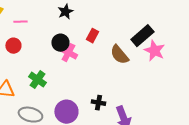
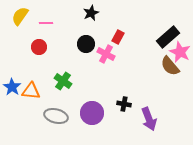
pink cross: (68, 53) -> (106, 54), moved
brown semicircle: (119, 55) -> (170, 66), moved

